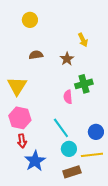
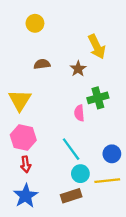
yellow arrow: (83, 40) -> (97, 47), size x1.5
blue star: (35, 161) -> (26, 196), moved
brown rectangle: (72, 172) -> (71, 196), moved

